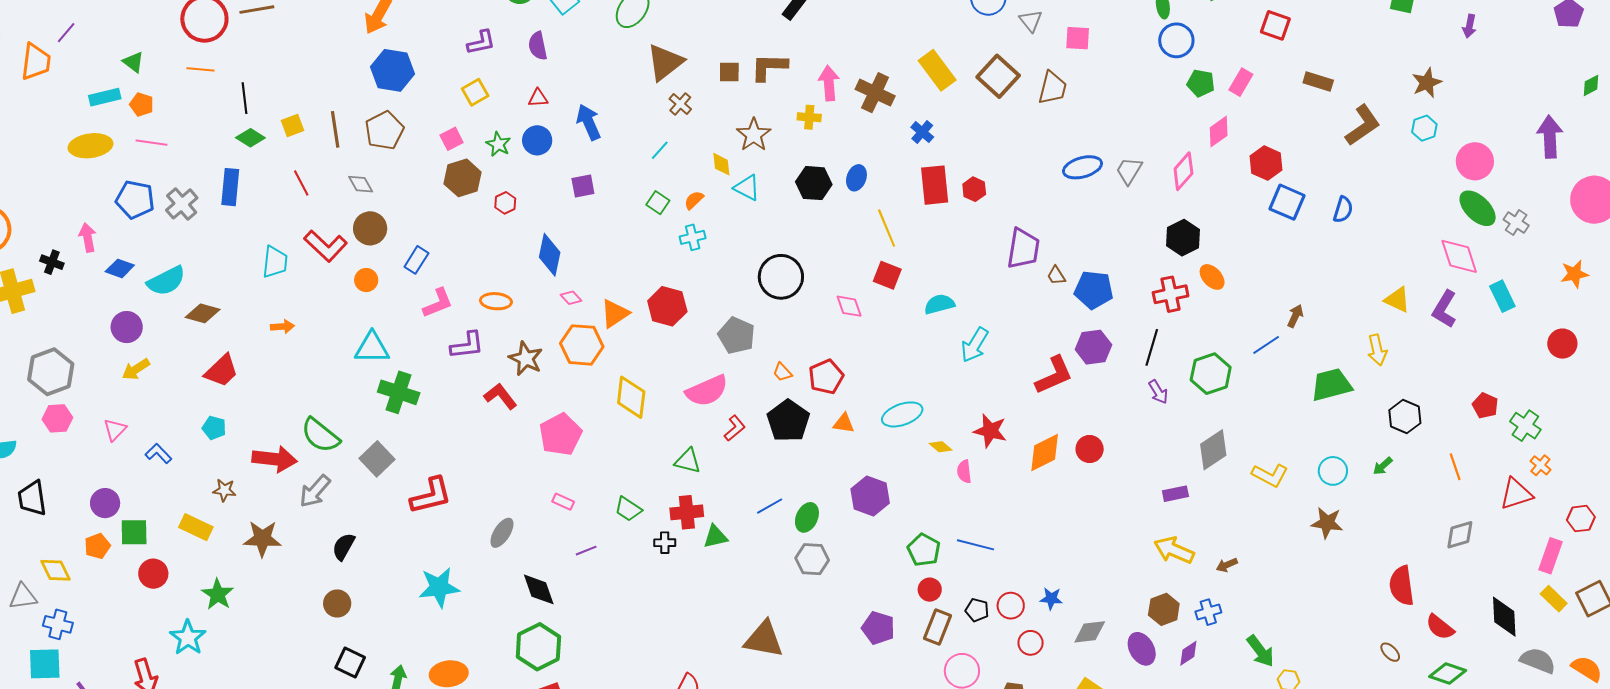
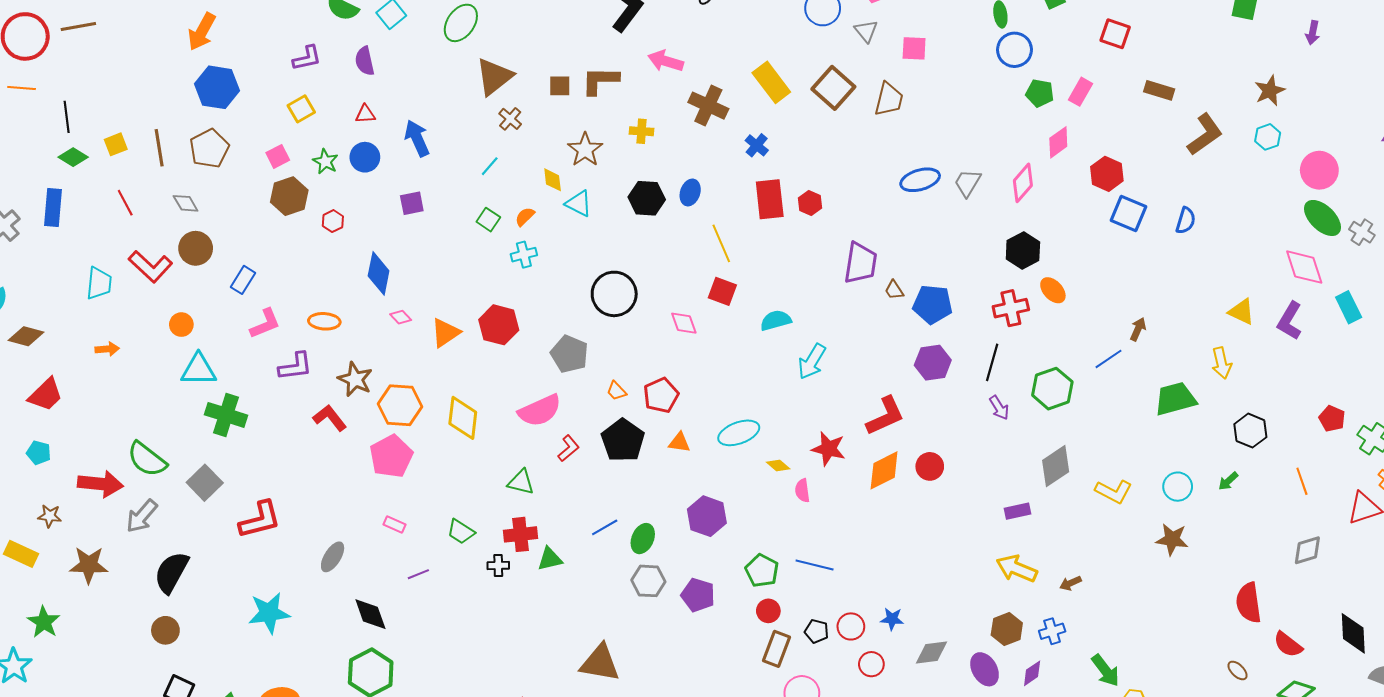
pink arrow: (829, 83) -> (666, 61), moved, turned -68
orange circle: (366, 280) -> (181, 325), moved
orange hexagon: (582, 345) -> (400, 405), moved
red L-shape: (1054, 375) -> (885, 416), moved
black semicircle: (344, 547) -> (171, 572), size x1.5
purple pentagon: (878, 628) -> (698, 595), moved

